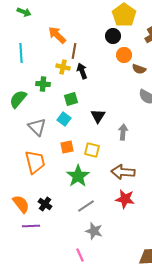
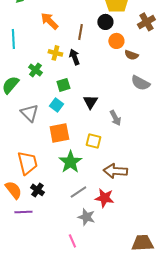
brown line: (74, 51) -> (80, 32), moved
green cross: (43, 84) -> (35, 70), turned 32
gray arrow: (123, 132) -> (115, 118), turned 147
orange square: (67, 147) -> (59, 133), size x1.5
yellow square: (92, 150) -> (93, 141), moved
orange trapezoid: (35, 162) -> (27, 163), moved
brown arrow: (123, 172) -> (115, 171), moved
red star: (125, 199) -> (104, 198), moved

